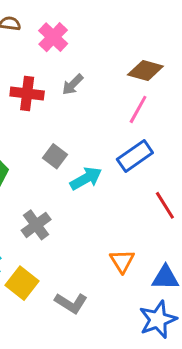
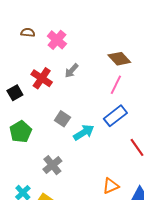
brown diamond: (145, 70) -> (119, 59), turned 35
red cross: (27, 93) -> (42, 78), turned 30
orange triangle: (122, 261) -> (111, 186), turned 42

